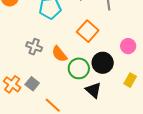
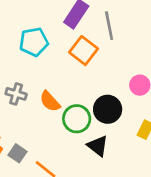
orange square: (88, 31) -> (84, 51), moved
gray square: (32, 84) -> (18, 153), moved

